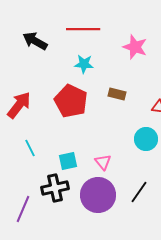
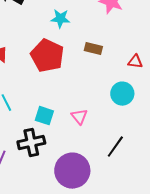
cyan square: (68, 161) -> (44, 116), turned 30
purple circle: (98, 195) -> (72, 171), moved

